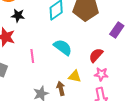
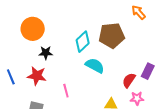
purple rectangle: (117, 30) -> (148, 71), moved
cyan semicircle: (63, 47) -> (95, 66), moved

